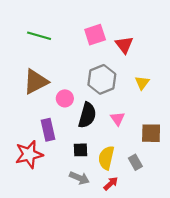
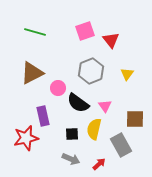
black semicircle: (87, 115) -> (78, 103), turned 110
yellow semicircle: (106, 158) -> (94, 129), moved
gray rectangle: (135, 162) -> (121, 145), size x1.6

